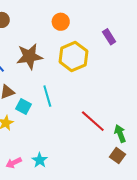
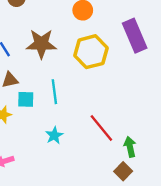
purple rectangle: (109, 37) -> (135, 36), size x1.8
cyan square: (23, 107) -> (26, 99), turned -35
cyan star: (40, 160) -> (54, 135), moved

